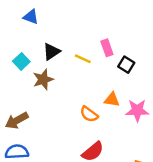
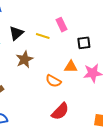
black square: (126, 65) -> (84, 43), moved, turned -32
brown star: (43, 79) -> (25, 59), moved

